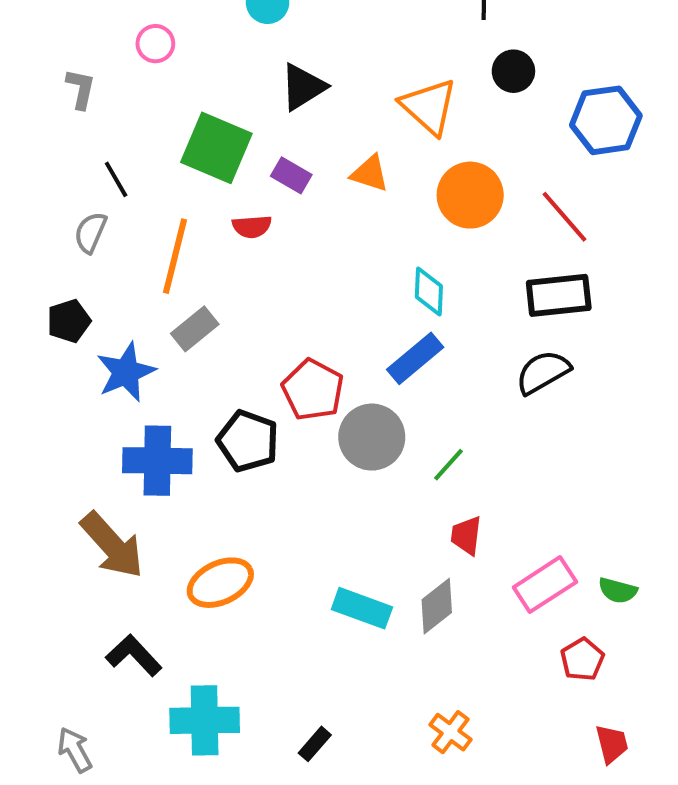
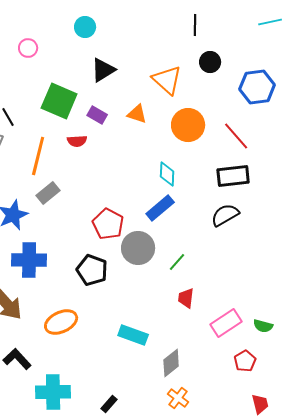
black pentagon: (248, 441) -> (92, 270), moved
gray diamond: (437, 606) -> (171, 363), moved

